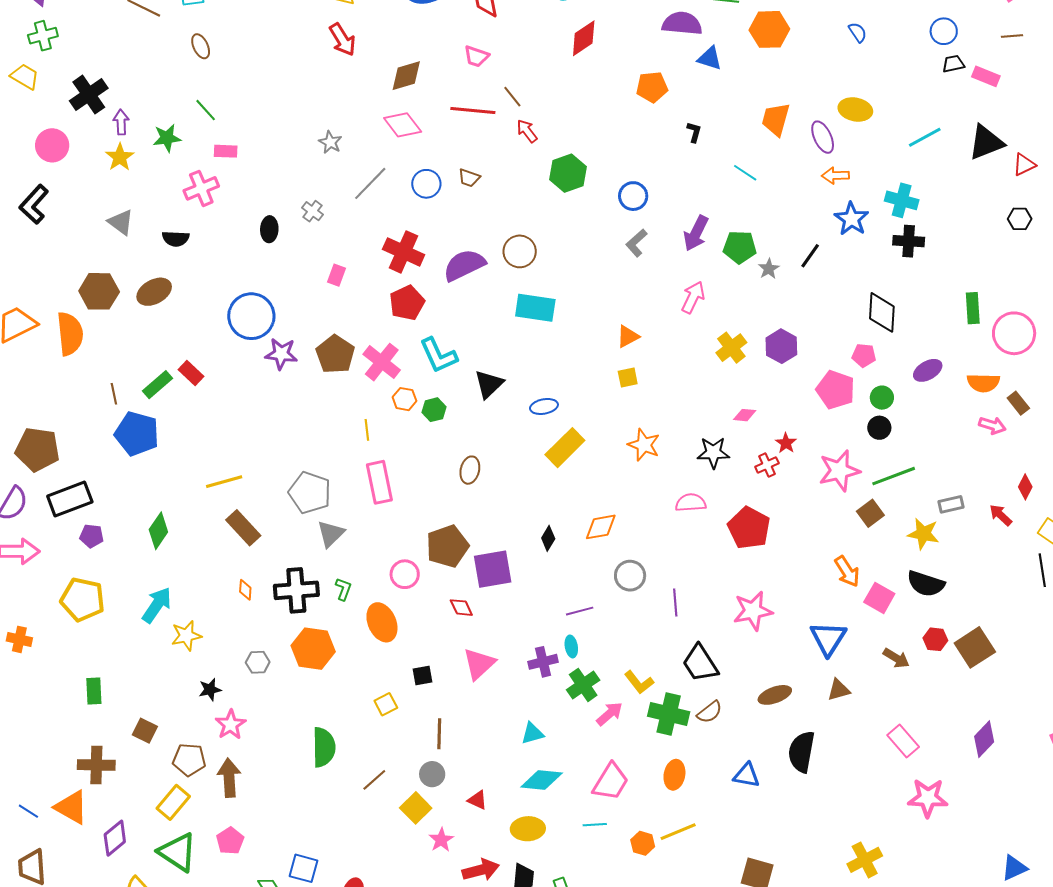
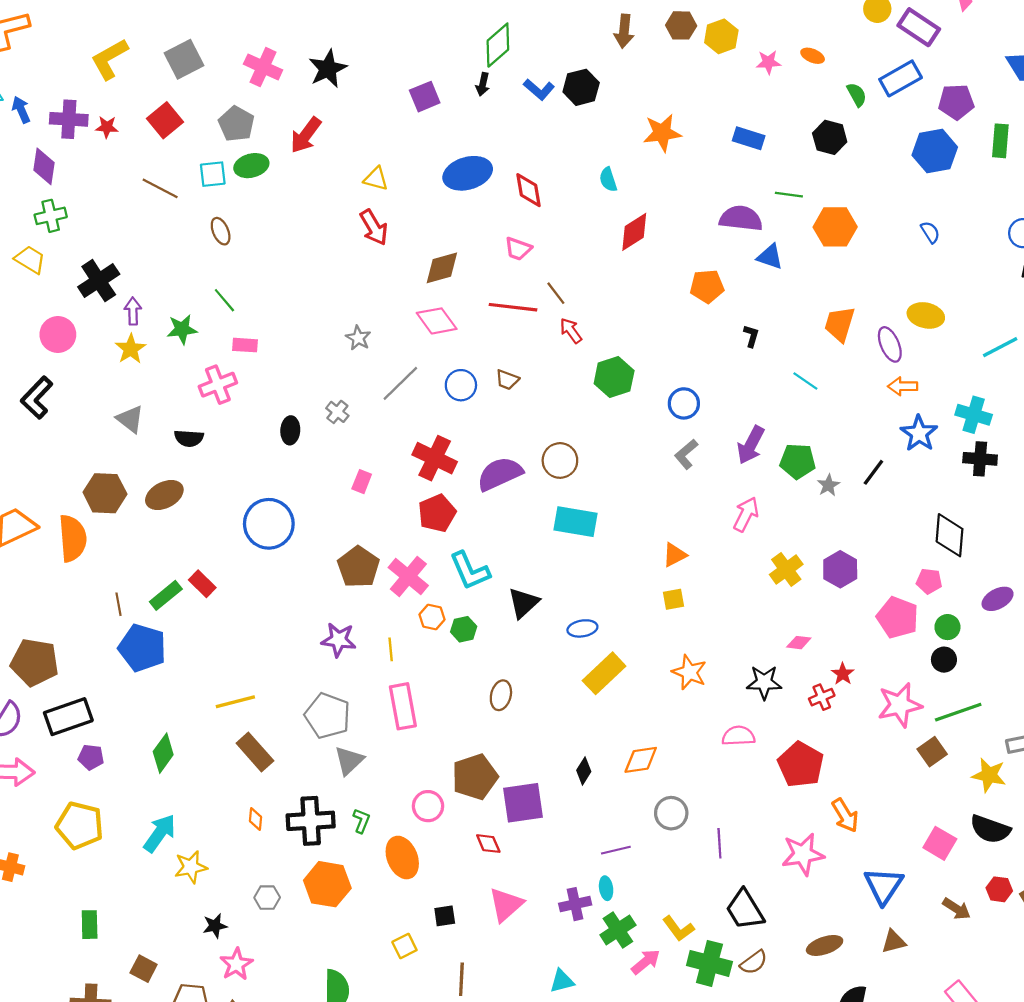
purple star: (281, 354) -> (339, 640), moved
orange arrow: (847, 571) -> (845, 815), moved

